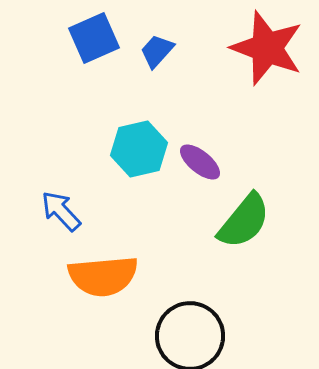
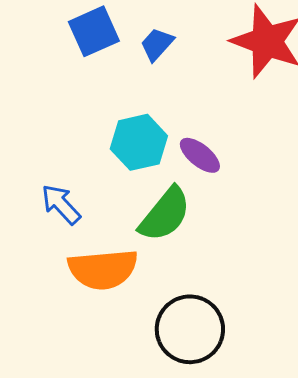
green semicircle: (244, 221) -> (165, 214), moved

